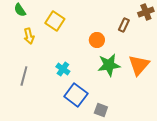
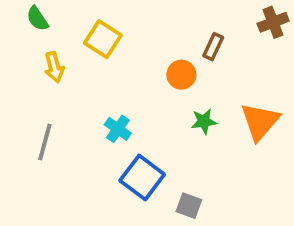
brown rectangle: (124, 25) -> (213, 47), moved
green star: (109, 65) -> (204, 121), size x0.6

